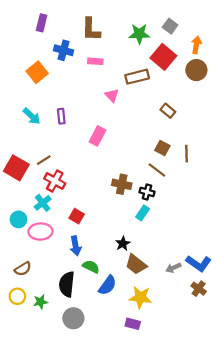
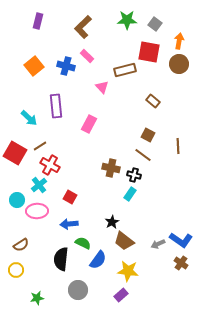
brown L-shape: (91, 29) -> (83, 27), turned 45
green star: (139, 34) -> (127, 20), moved
blue cross: (64, 50) -> (66, 66), moved
red square: (163, 57) -> (149, 52), turned -30
pink rectangle: (95, 61) -> (87, 56), turned 40
cyan arrow: (32, 116) -> (29, 118), moved
purple rectangle: (61, 116) -> (56, 106), size x1.6
brown line: (187, 154) -> (178, 146), moved
blue arrow: (76, 246) -> (69, 224), turned 96
green star: (40, 302) -> (37, 298), moved
gray circle: (73, 318) -> (78, 290), moved
purple rectangle: (133, 324) -> (121, 295), turned -56

